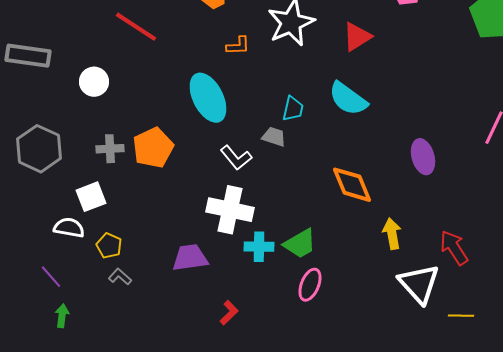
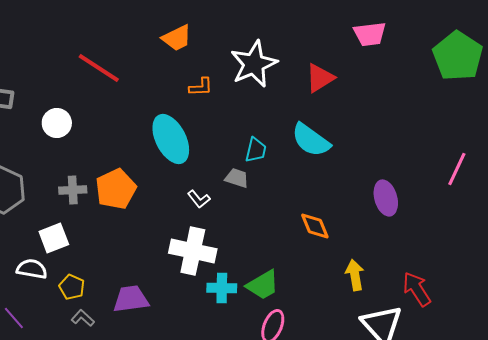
white L-shape: (236, 158) -> (199, 199), size x0.7
orange diamond: (352, 185) -> (315, 226), size x0.7
purple trapezoid: (190, 258) -> (131, 299), moved

